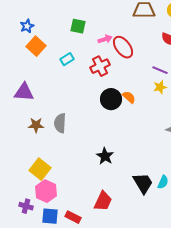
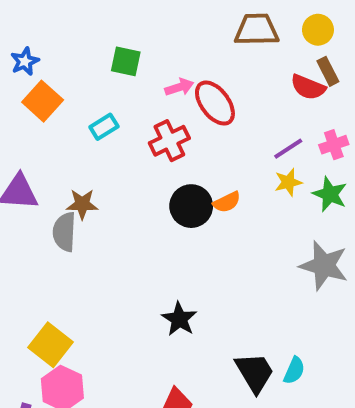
purple line: (160, 70) -> (288, 149), turned -56
orange semicircle: (129, 97) -> (227, 202), turned 112
gray semicircle: (60, 123) -> (64, 232), moved
brown star: (36, 125) -> (82, 204), moved

